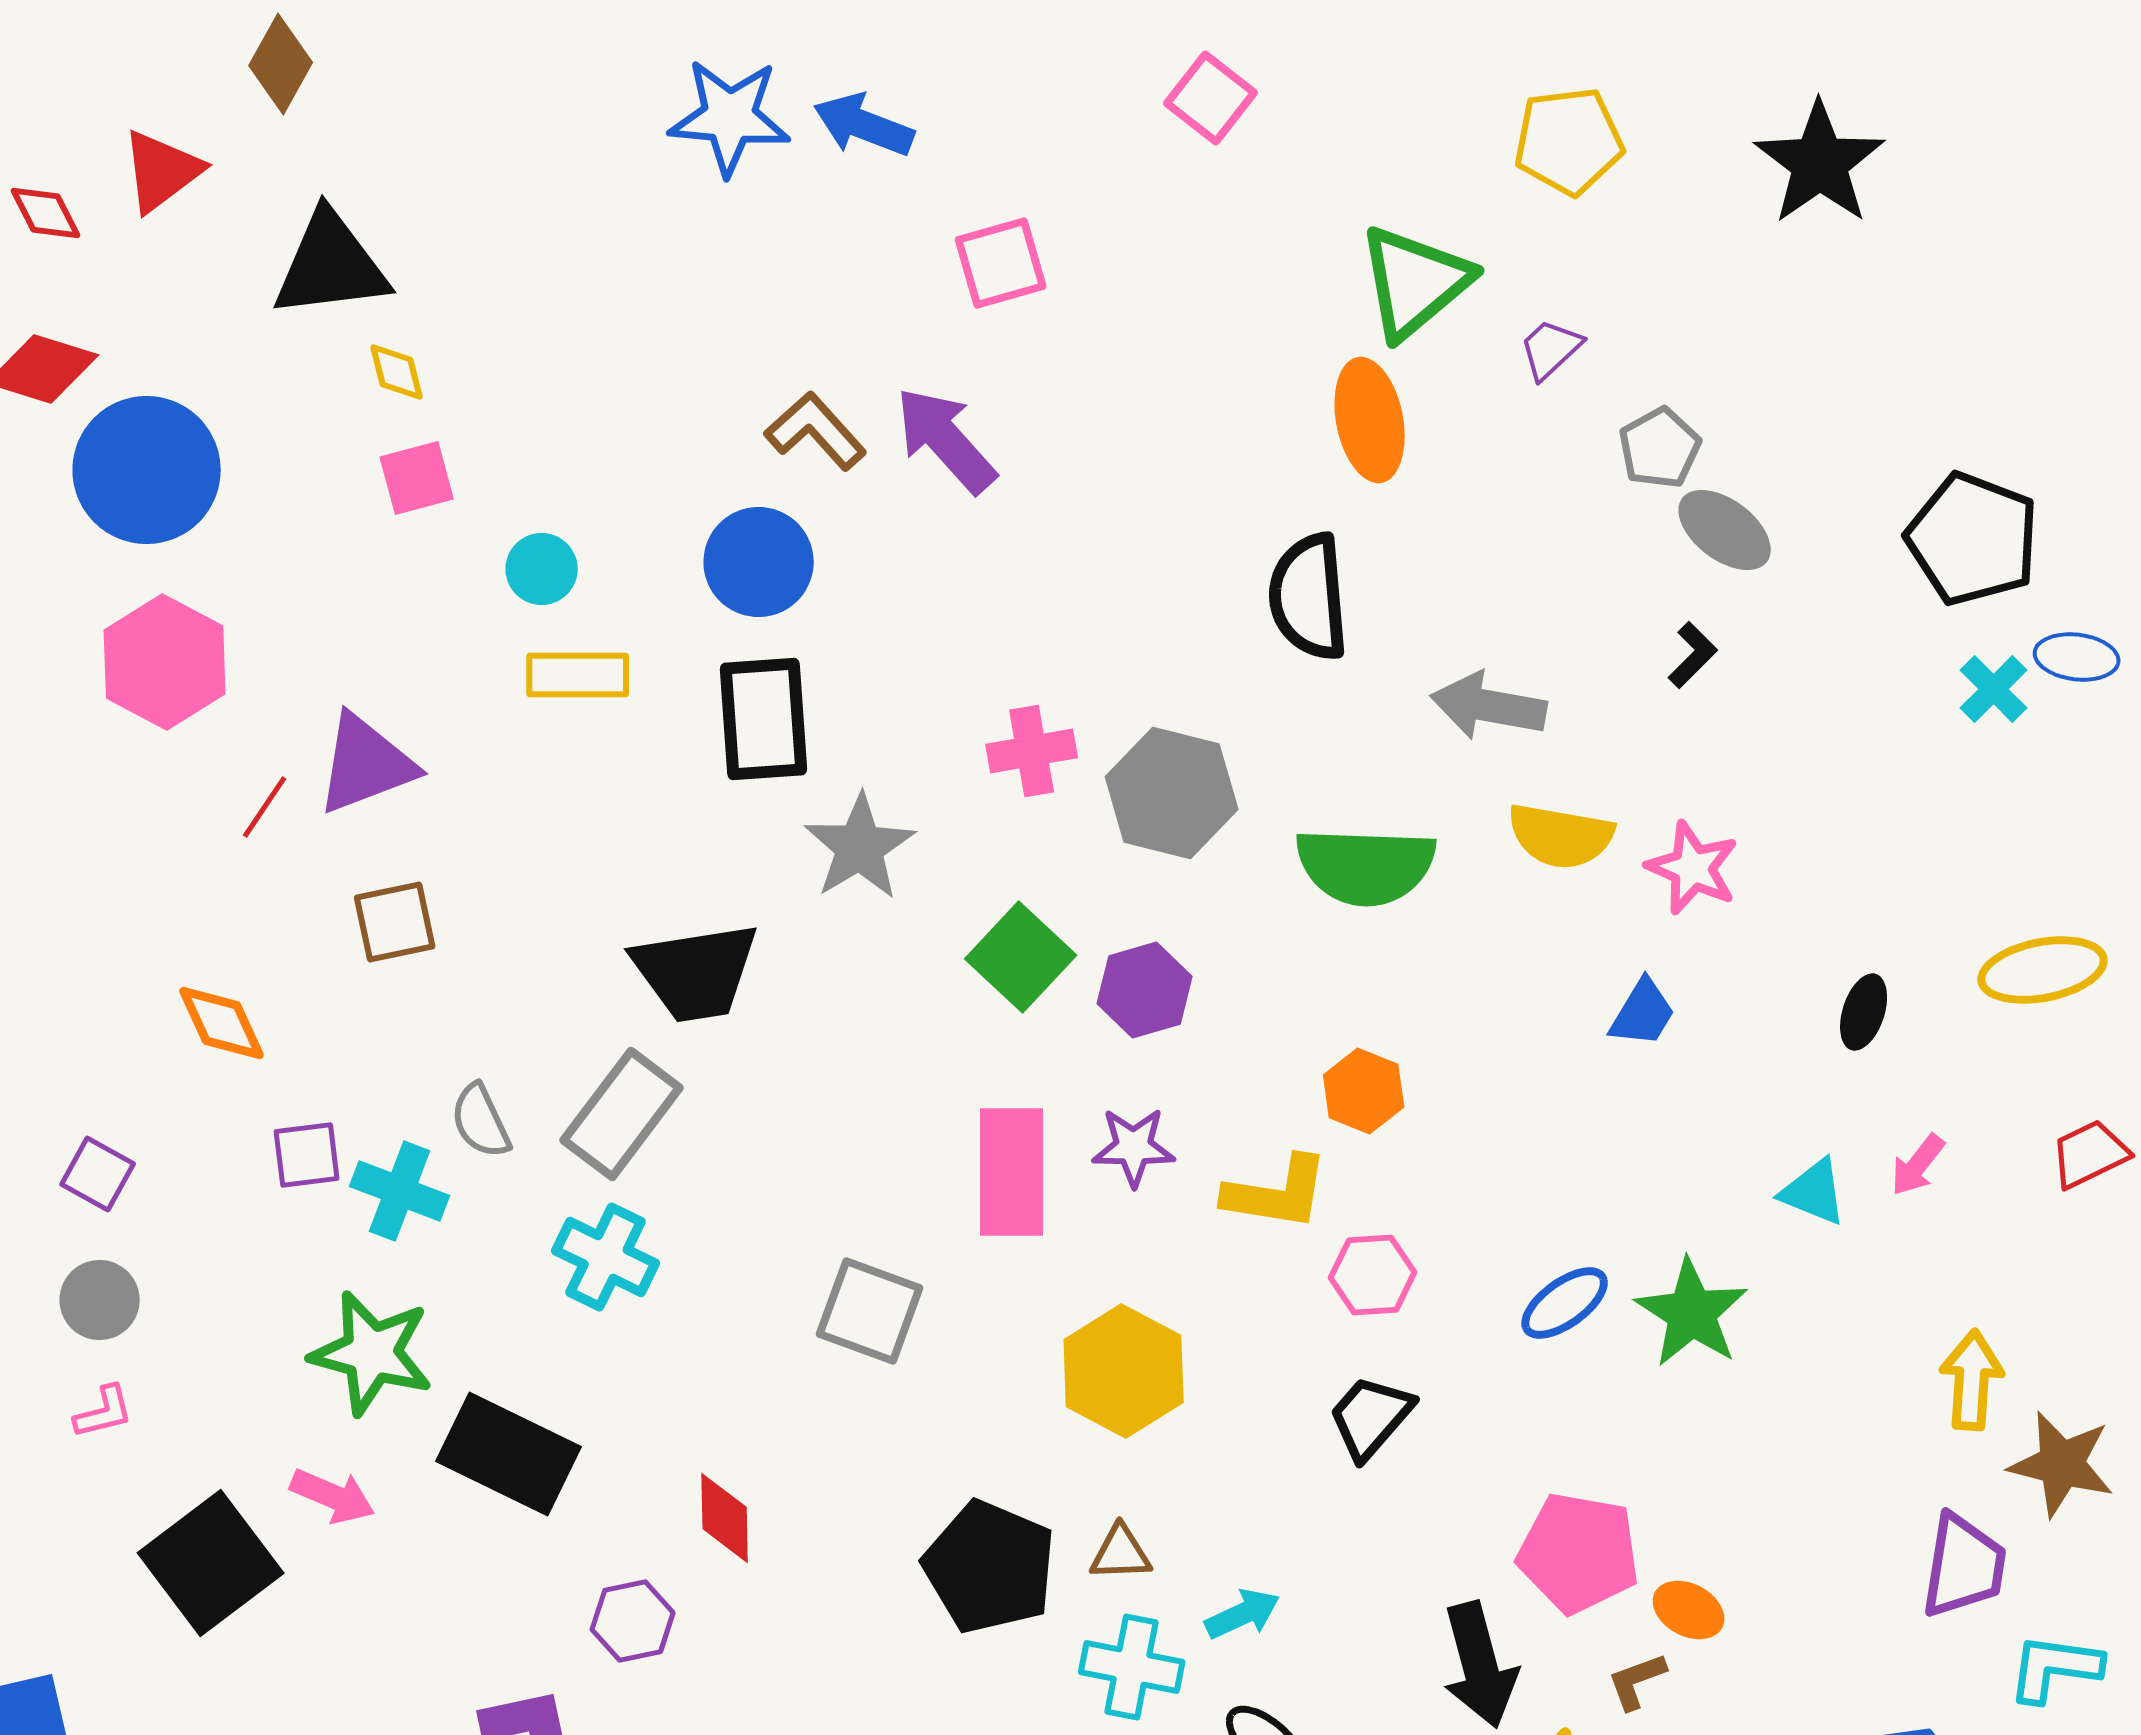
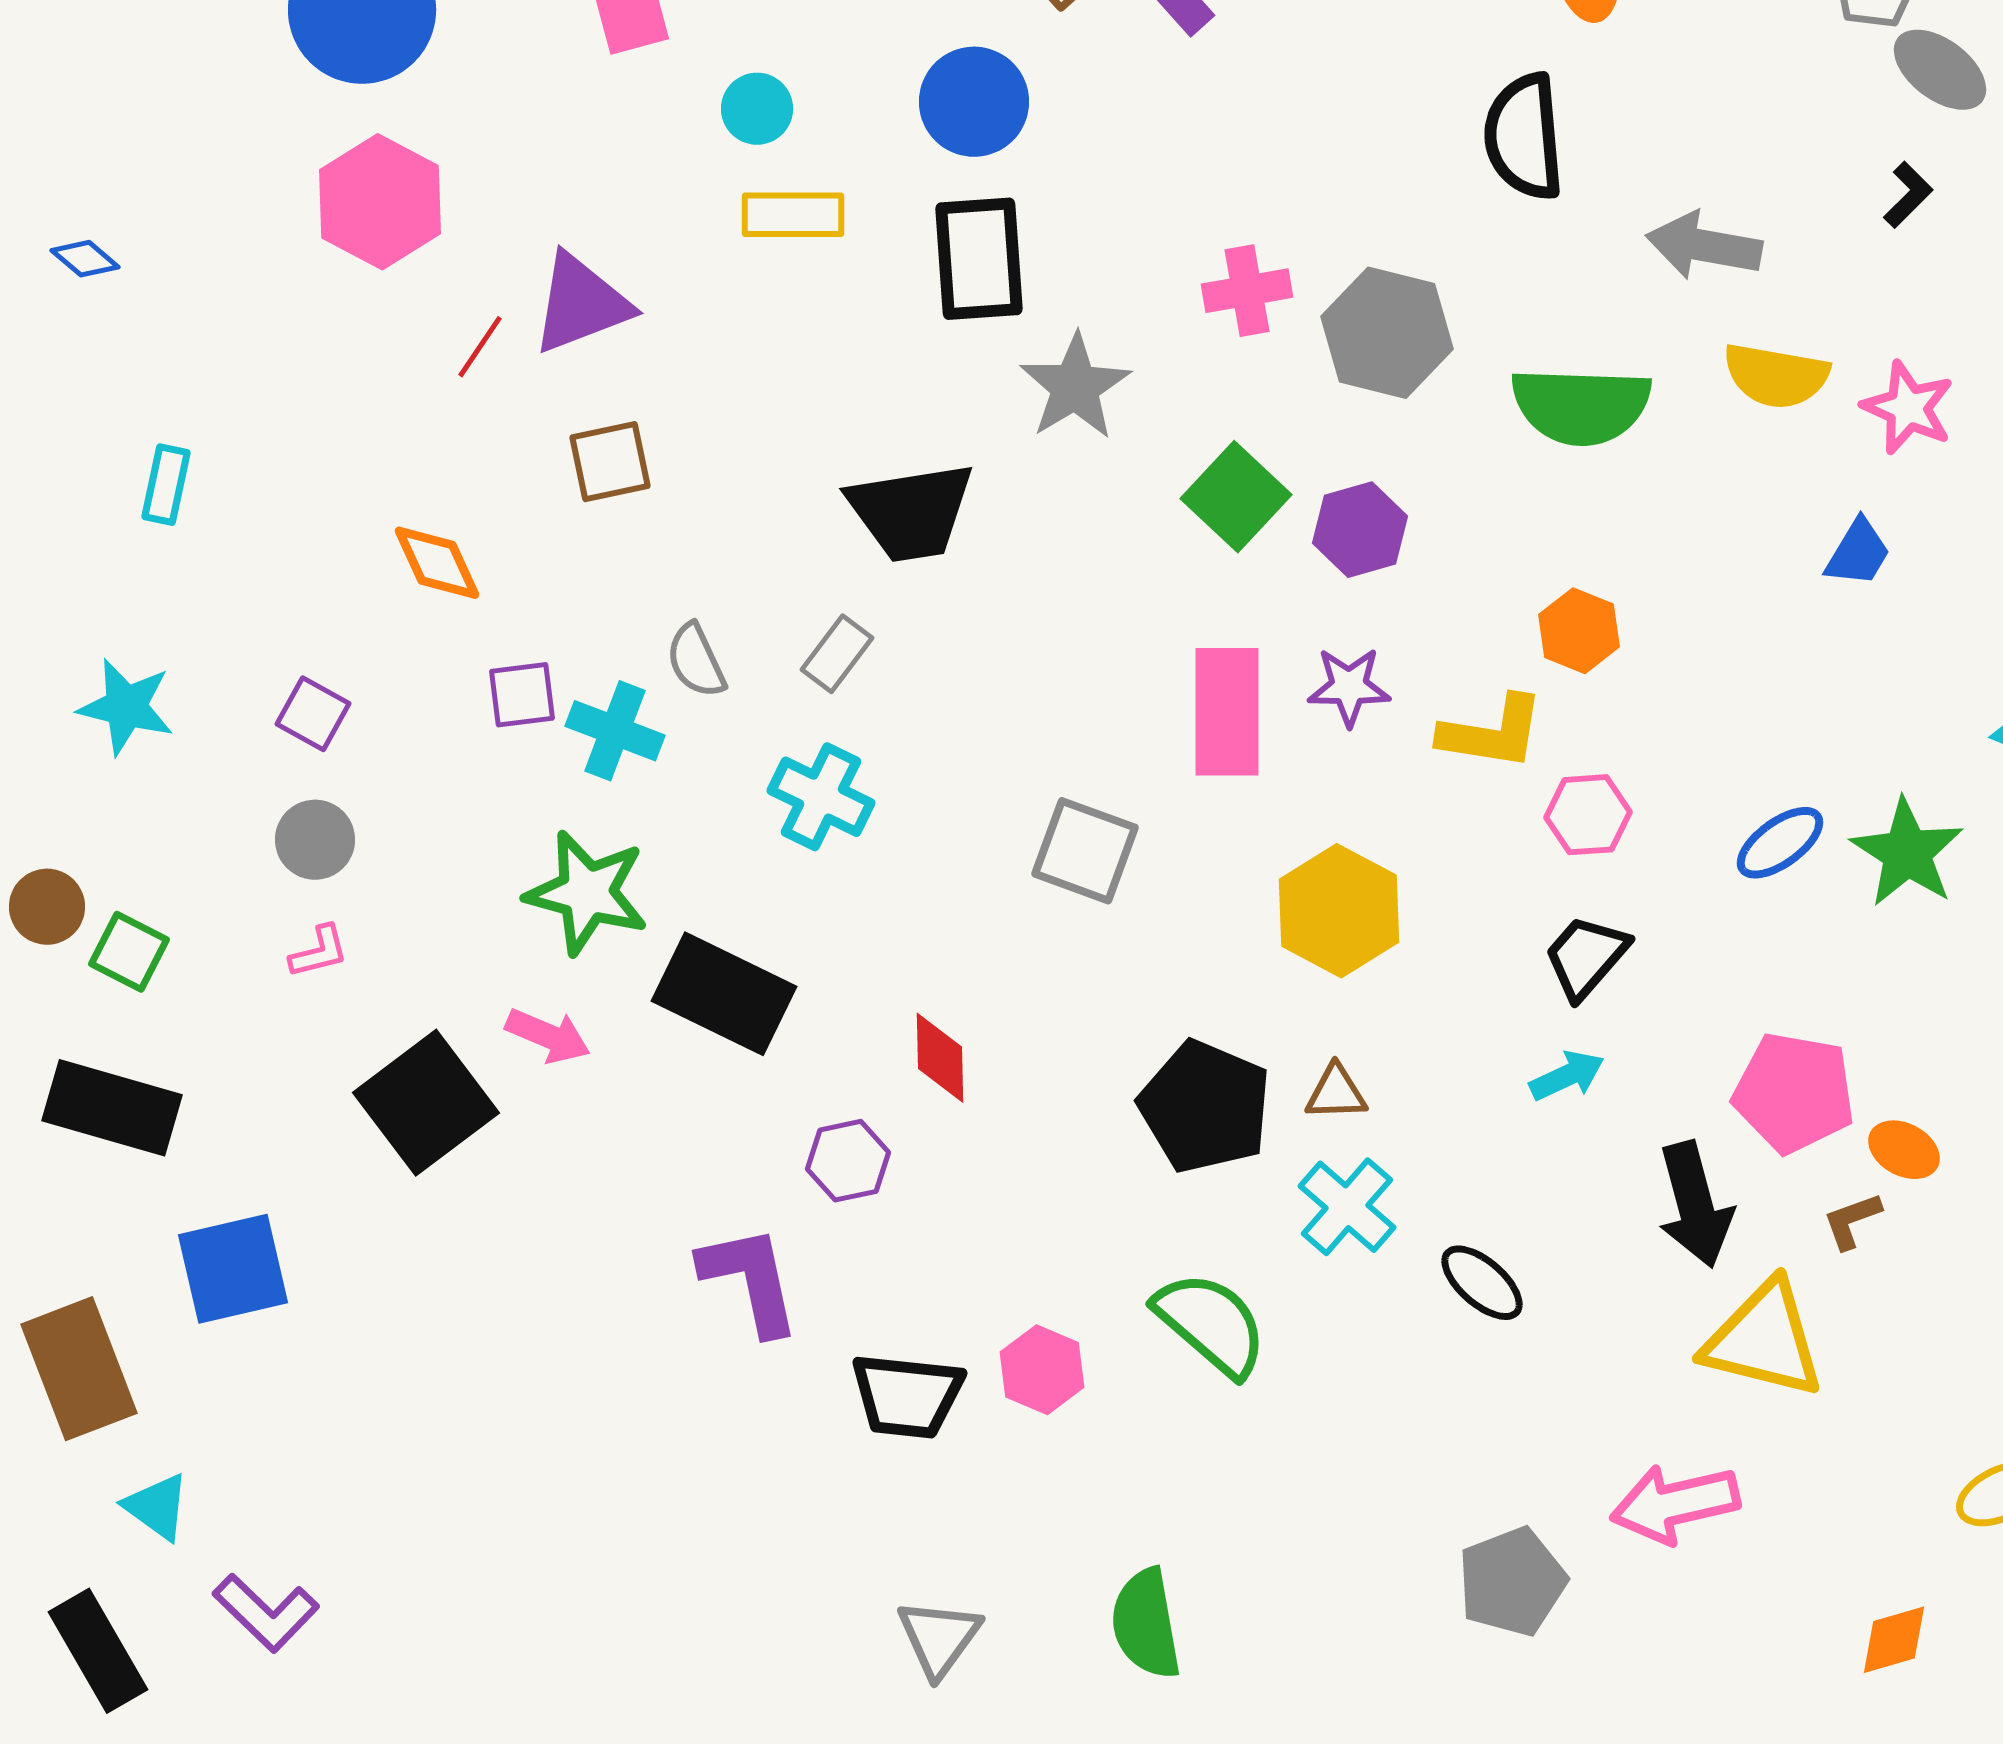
gray rectangle: (622, 1114) -> (837, 654), size x0.6
cyan arrow: (1243, 1614) -> (1567, 1076), moved
cyan cross: (1132, 1667) -> (1347, 1207), turned 30

